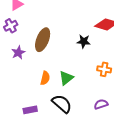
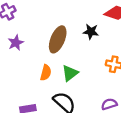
brown ellipse: (43, 40) -> (58, 39), moved

